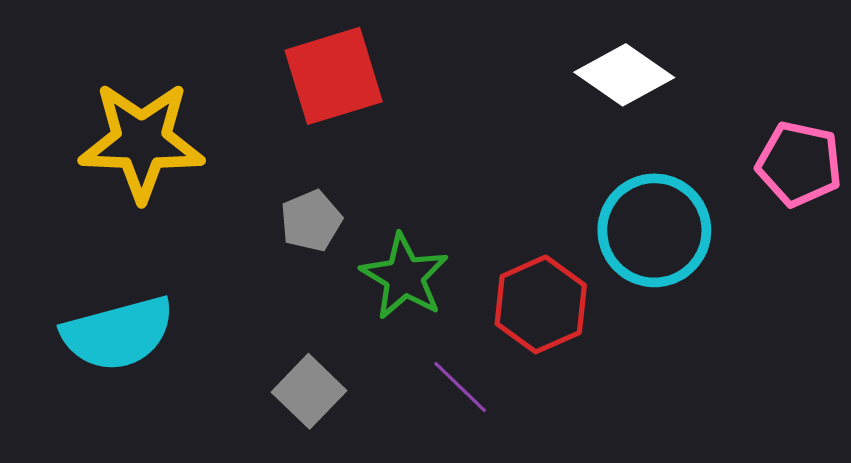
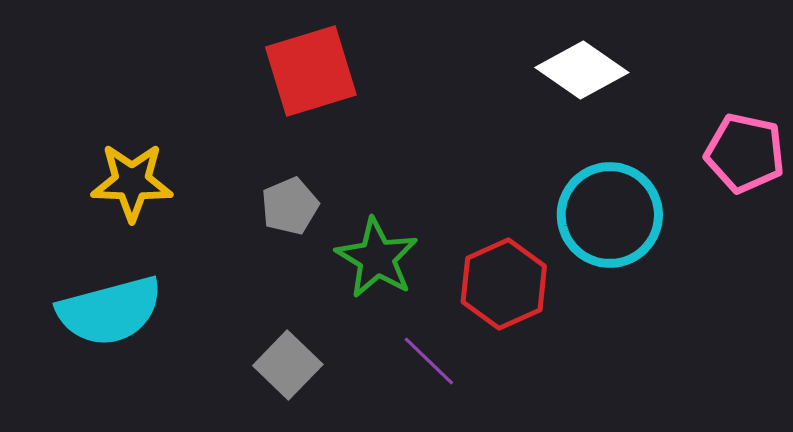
yellow star: (142, 141) -> (132, 182), moved, size x0.7

